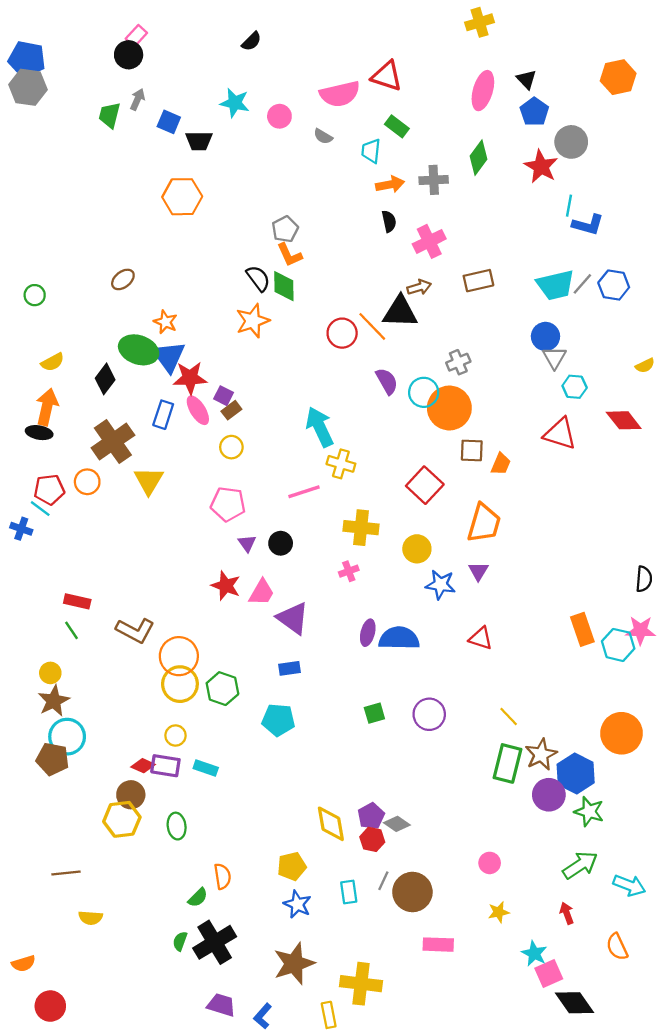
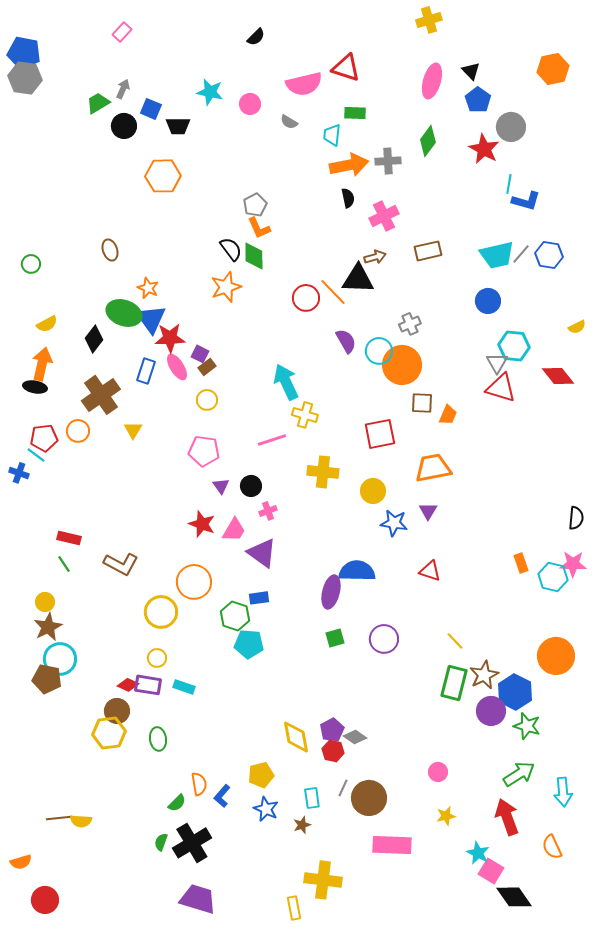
black semicircle: (252, 41) -> (256, 37), moved
black circle: (129, 55) -> (124, 126), moved
green trapezoid: (110, 115) -> (98, 103), turned 45
green rectangle: (397, 126) -> (355, 113), turned -35
orange arrow: (390, 184) -> (349, 165), size x1.5
brown ellipse: (123, 279) -> (110, 250), turned -70
gray triangle: (554, 358) -> (497, 363), moved
cyan hexagon: (575, 387) -> (514, 346), size x1.4
yellow triangle: (149, 481) -> (133, 430), size x0.7
red square: (425, 485) -> (380, 434), turned 36
orange trapezoid: (484, 523) -> (433, 468), turned -117
pink cross: (349, 571) -> (268, 511), moved
orange rectangle: (582, 629) -> (521, 563), size x0.7
purple ellipse: (368, 633) -> (331, 592), moved, size x1.4
orange circle: (179, 656) -> (194, 582), moved
green hexagon: (222, 689) -> (235, 616), moved
brown line: (66, 873) -> (59, 818), moved
cyan arrow: (629, 885) -> (563, 792), turned 64
red arrow: (567, 913) -> (507, 817), size x1.8
pink rectangle: (438, 945) -> (392, 845), size x1.4
brown star: (294, 964) -> (302, 825), moved, size x0.5
pink square: (549, 974) -> (491, 871), turned -35
purple trapezoid: (221, 1005) -> (198, 899), size x1.4
blue L-shape: (263, 1016) -> (222, 796), moved

